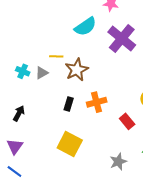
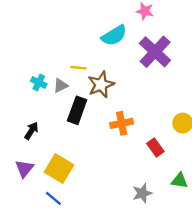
black rectangle: (69, 104) -> (77, 110), moved, size x1.6
yellow square: (70, 144) -> (59, 169), moved
blue line: (14, 172) -> (53, 198), moved

